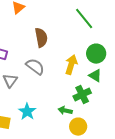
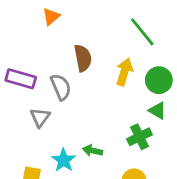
yellow arrow: (71, 65) -> (124, 72), moved
gray semicircle: (35, 67) -> (61, 87), moved, turned 30
green arrow: (65, 111) -> (93, 151), moved

